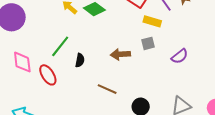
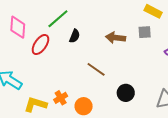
red ellipse: (48, 75) -> (40, 45), turned 55

